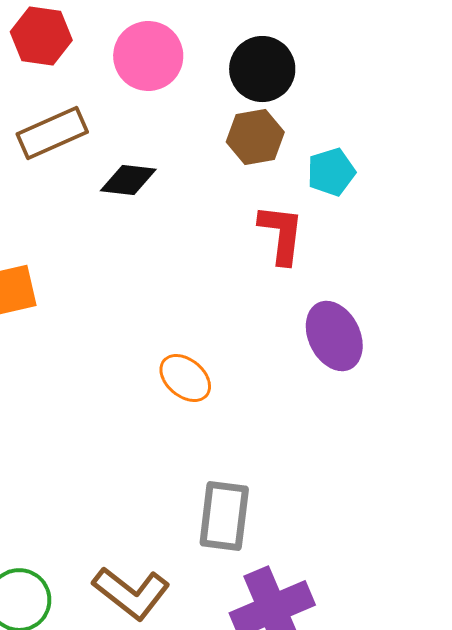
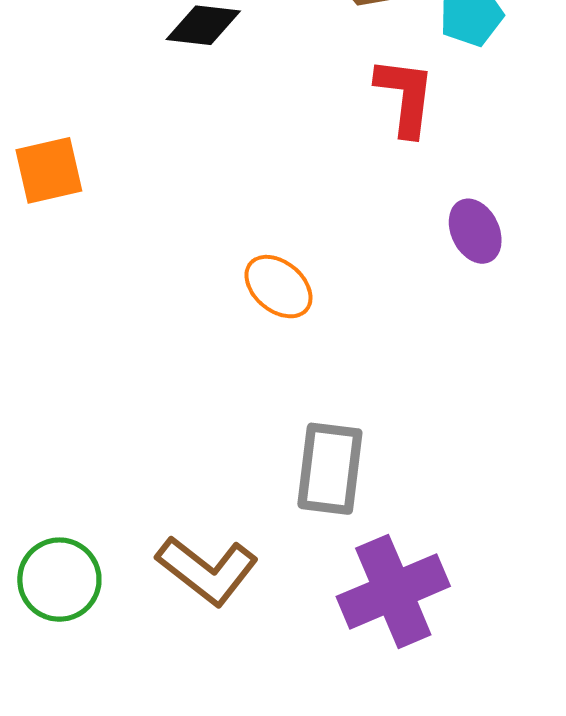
purple ellipse: (334, 336) -> (475, 231), size x0.7

